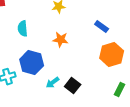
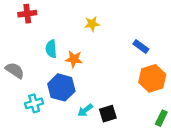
orange star: (61, 40) -> (74, 59), moved
black square: (73, 86) -> (108, 114), turned 35

